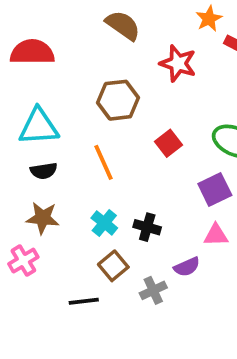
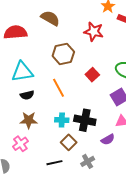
brown semicircle: (123, 25) -> (50, 18), moved
cyan cross: (104, 223) -> (62, 120), turned -32
black cross: (147, 227) -> (85, 120), size x1.5
gray cross: (153, 290) -> (88, 161), moved

